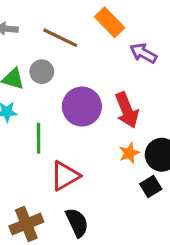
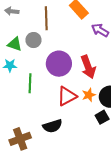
brown line: (60, 38) -> (46, 18), turned 60
red triangle: (65, 176) -> (67, 96), moved
black semicircle: (77, 222) -> (52, 126), moved, turned 96

